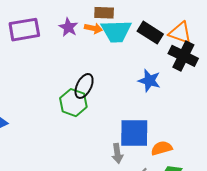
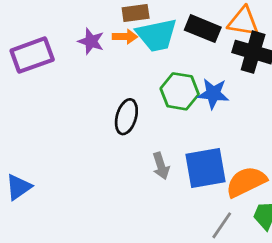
green hexagon: (73, 103) -> (180, 91), moved
orange semicircle: (162, 148) -> (246, 182), size x1.4
gray arrow: (117, 153) -> (161, 166), moved

